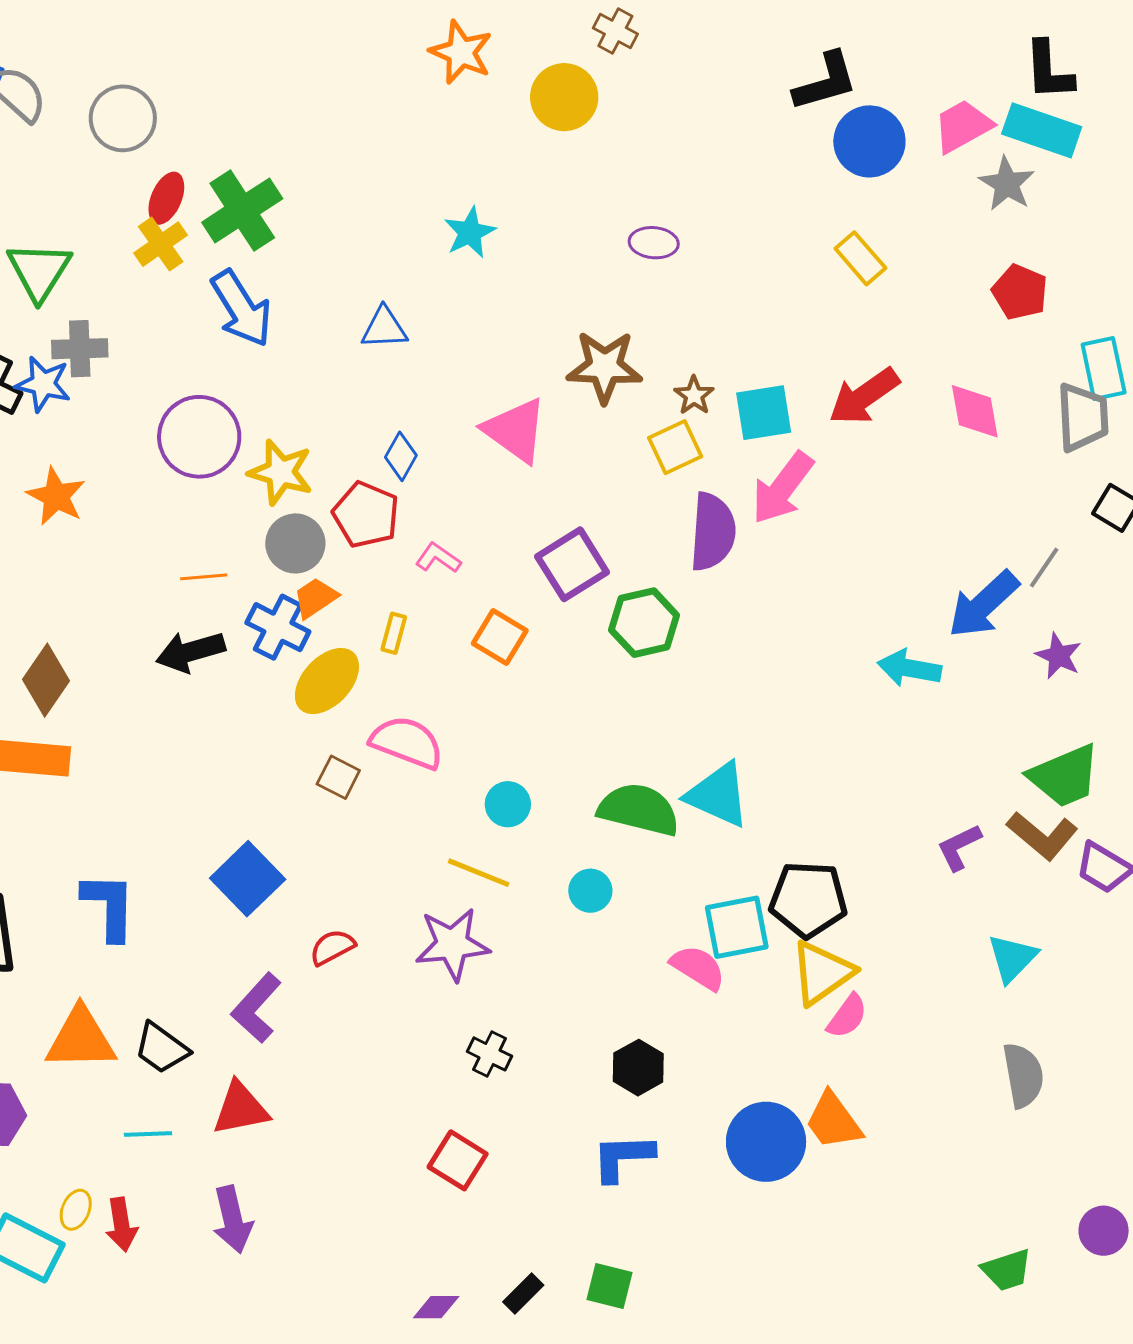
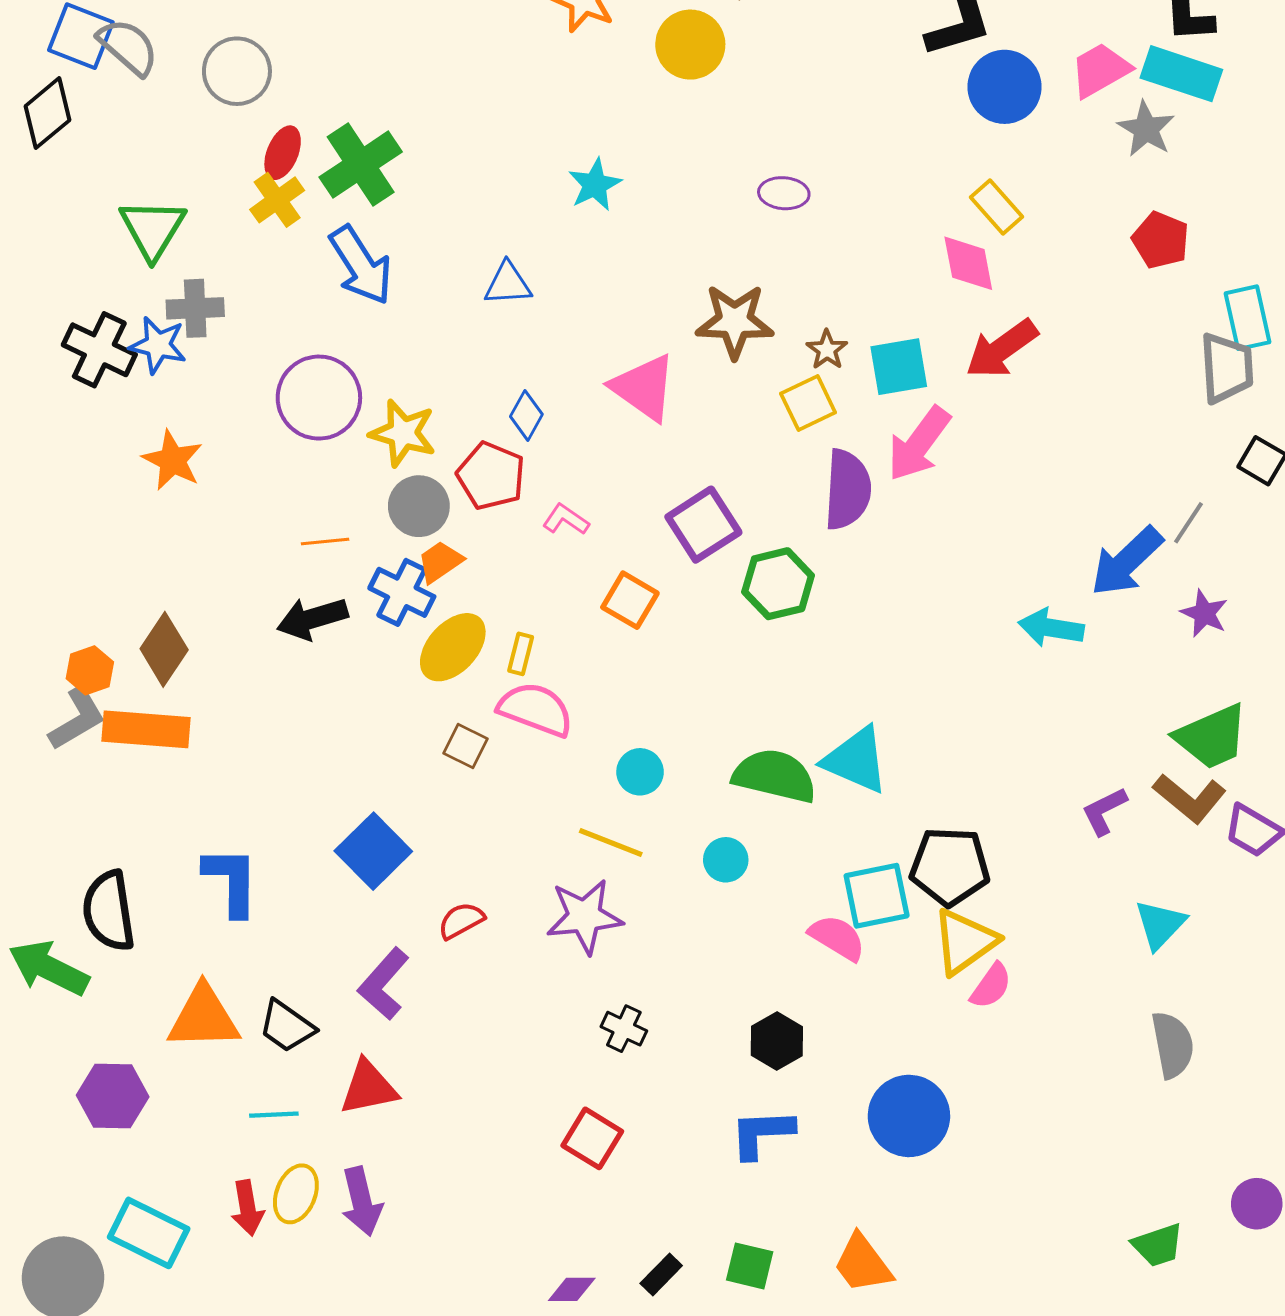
pink diamond: (975, 411) -> (968, 263), moved
yellow rectangle: (394, 633) -> (521, 654), moved
orange trapezoid: (833, 1121) -> (863, 1264), moved
yellow ellipse: (76, 1210) -> (296, 1194), moved, size x1.4

